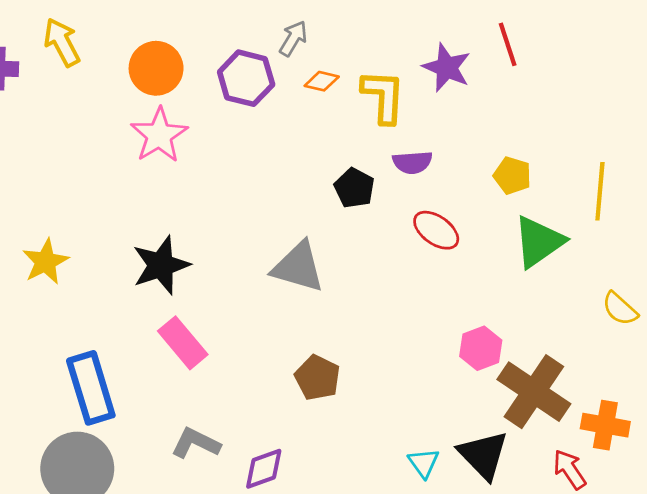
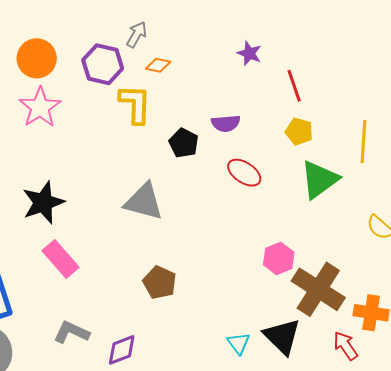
red line: (508, 44) -> (294, 86), moved
purple star: (447, 68) -> (249, 53), size x0.7
yellow L-shape: (383, 96) -> (135, 104), moved

